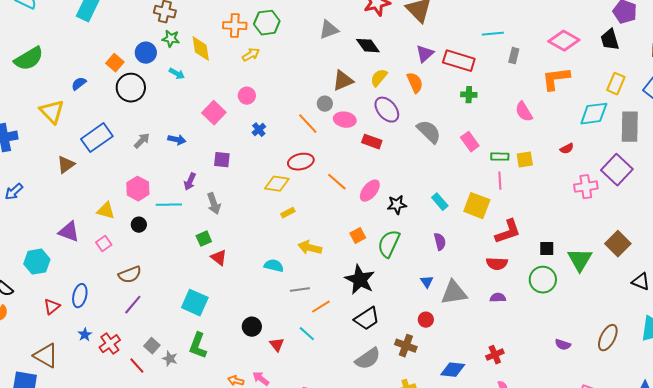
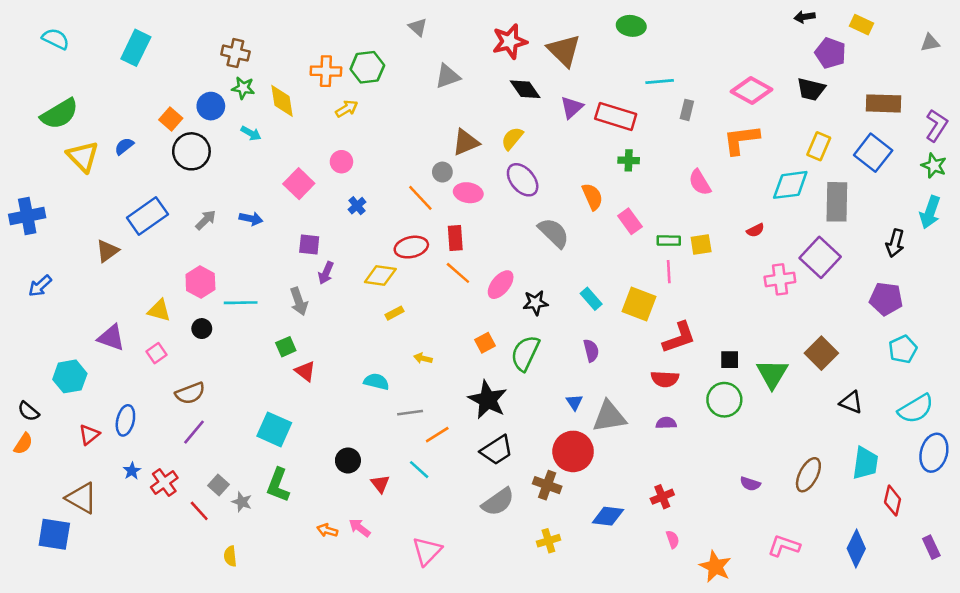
black trapezoid: (610, 40) -> (811, 89), turned -60
black diamond: (368, 46) -> (525, 89), moved
orange semicircle: (415, 83) -> (592, 197), moved
yellow triangle: (52, 112) -> (83, 157), moved
gray semicircle: (429, 132) -> (554, 233), moved
red rectangle: (372, 142) -> (455, 238), moved, turned 66
purple arrow: (190, 182) -> (326, 273), moved
yellow arrow: (310, 248) -> (423, 358), size x0.6
red circle: (426, 320) -> (573, 451), size x2.0

